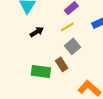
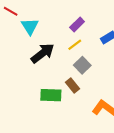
black arrow: (37, 32) -> (43, 53), size x1.6

